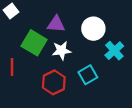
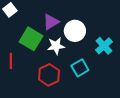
purple triangle: (56, 24) -> (51, 22), turned -36
white circle: (93, 29) -> (75, 31), moved

